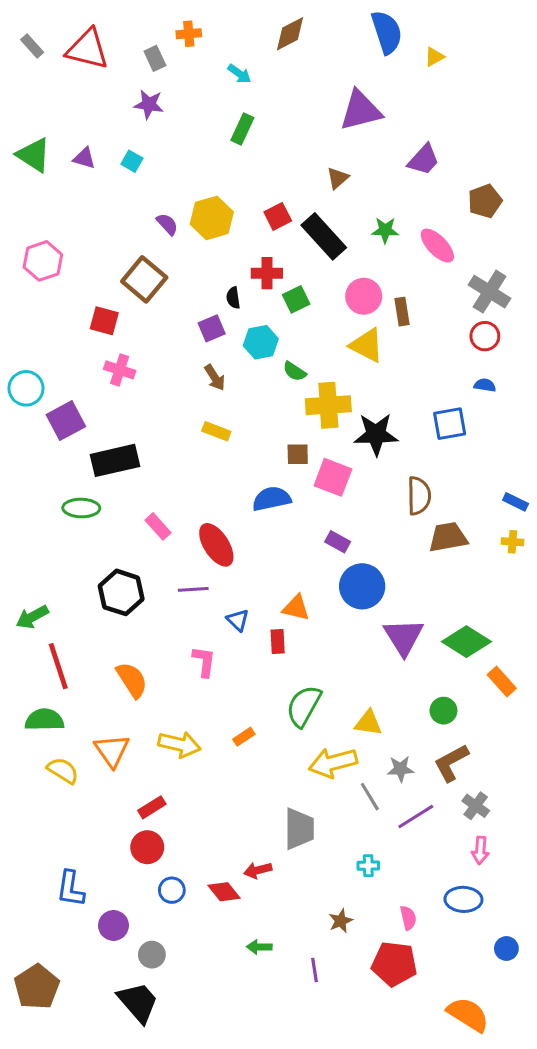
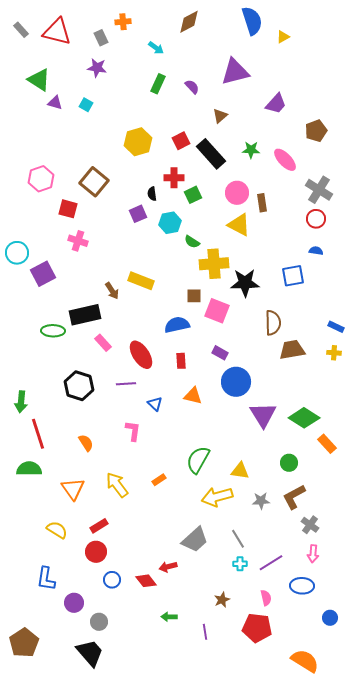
green triangle: (34, 155) -> (39, 80), moved
purple semicircle: (167, 224) -> (192, 87), moved
pink hexagon: (43, 261) -> (41, 179), moved
brown arrow: (215, 378) -> (112, 291), moved
yellow rectangle: (216, 431) -> (141, 281), size x1.4
black rectangle: (115, 460) -> (85, 315), moved
green arrow: (32, 617) -> (21, 402), turned -55
red rectangle: (278, 642) -> (181, 361), moved
orange semicircle: (132, 680) -> (86, 443), size x0.7
yellow arrow: (179, 744) -> (117, 485), turned -140
yellow semicircle: (63, 770) -> (57, 530), moved
gray line: (370, 797) -> (238, 539), moved
purple line: (416, 817) -> (271, 563), moved
gray trapezoid: (299, 829) -> (195, 540), turned 48

